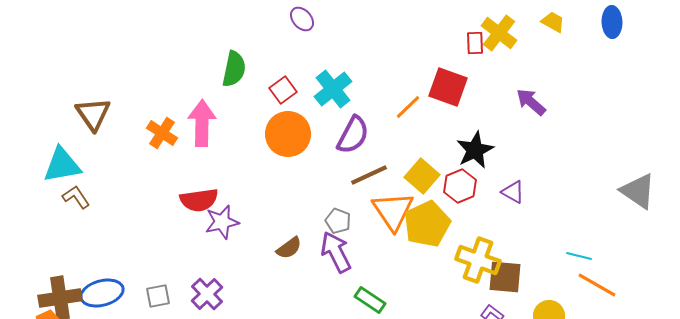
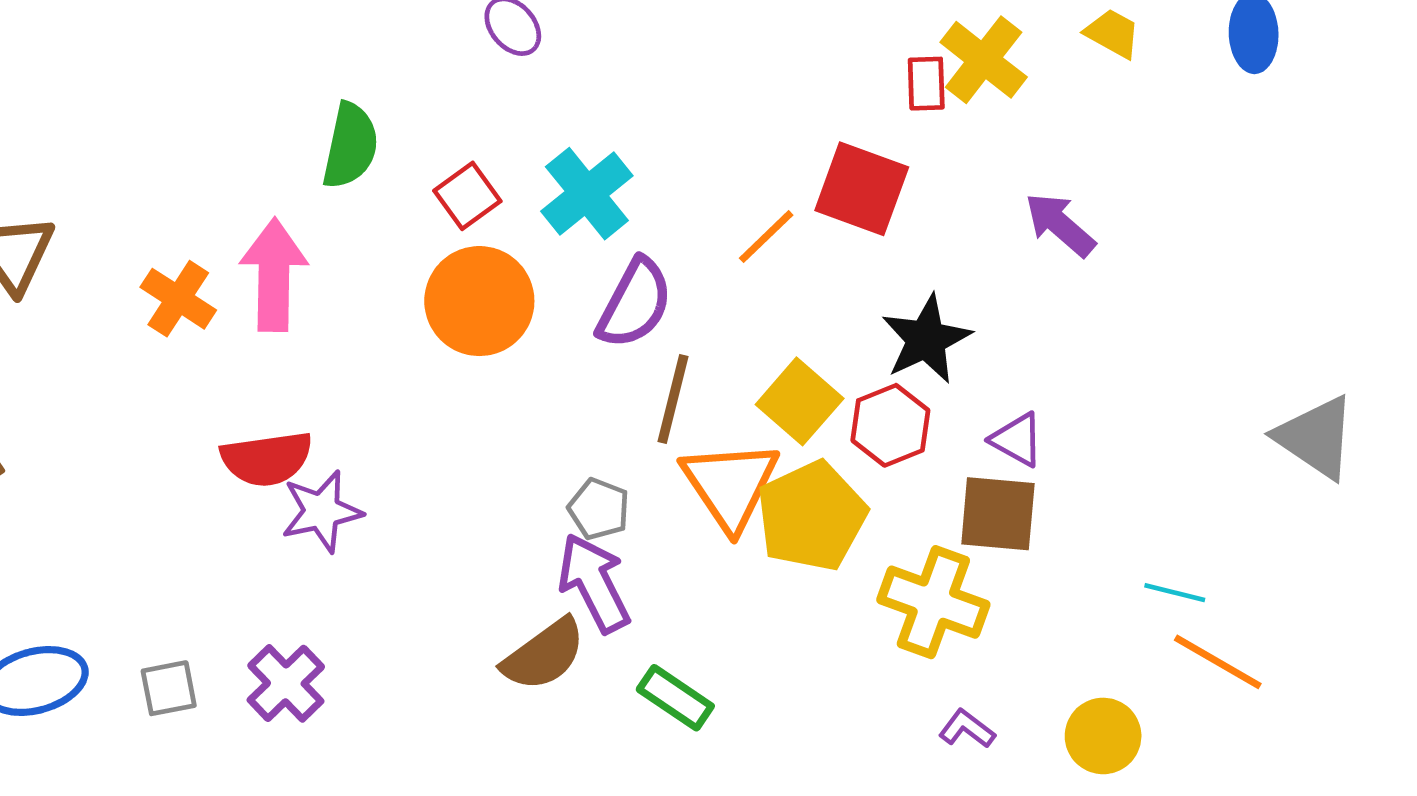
brown line: (369, 175) -> (673, 399), turned -51
brown semicircle: (289, 248) -> (544, 655), moved, size x1.4
brown square: (505, 277) -> (998, 514), moved

